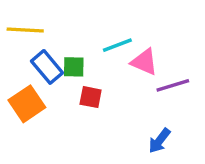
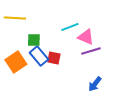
blue rectangle: (47, 67) -> (39, 56), moved
green square: (74, 67) -> (34, 40), moved
purple line: (173, 85) -> (91, 51), moved

